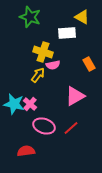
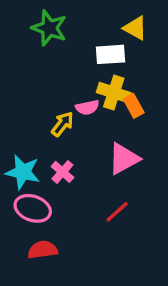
yellow cross: (43, 52) -> (114, 93), moved
orange rectangle: (89, 64) -> (134, 106), moved
pink cross: (30, 104) -> (62, 172), moved
pink ellipse: (44, 126) -> (33, 208), moved

